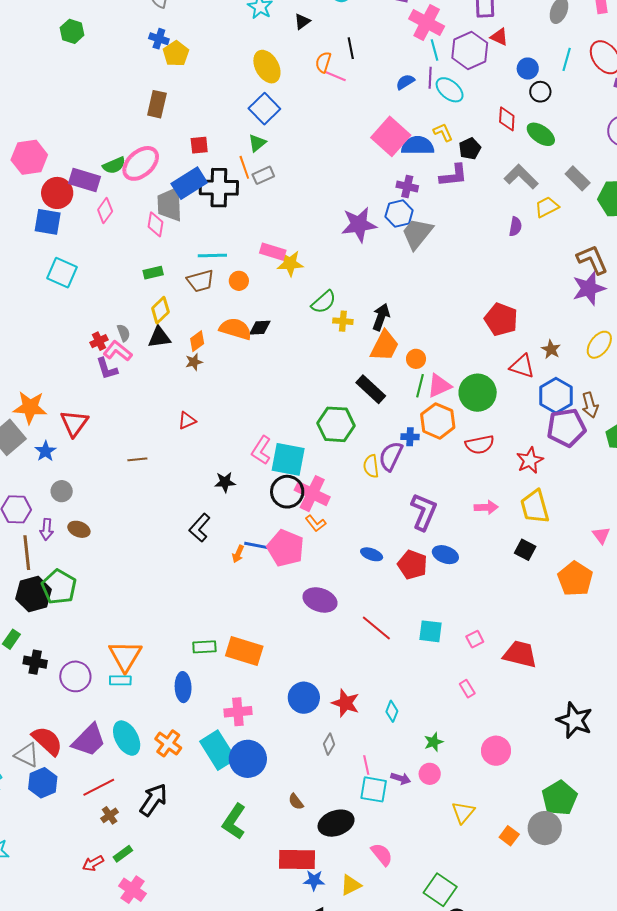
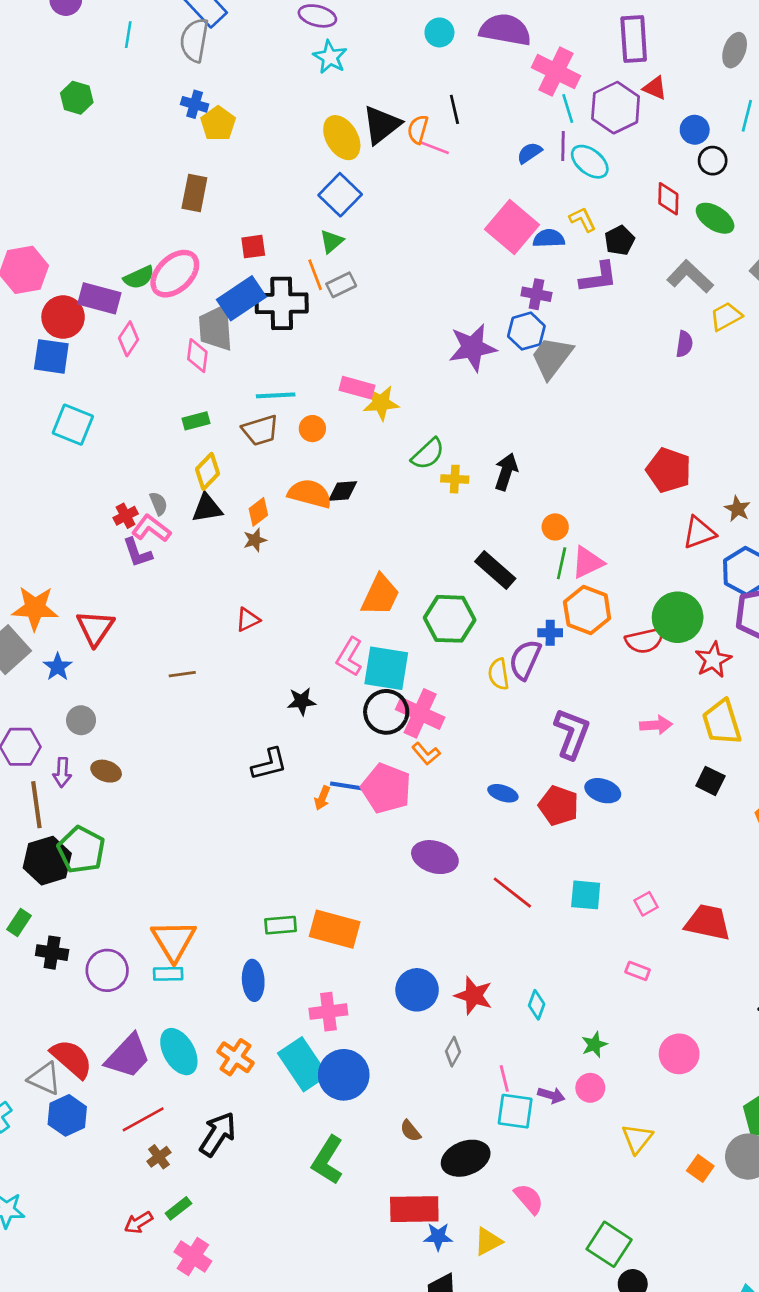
black triangle: (302, 21) -> (382, 125), moved, size x1.8
blue semicircle: (418, 146) -> (549, 238), size x0.7
orange trapezoid: (385, 346) -> (380, 595), moved
red triangle: (522, 366) -> (699, 533), turned -36
green circle: (478, 393) -> (678, 617), moved
black L-shape: (200, 528) -> (269, 764), turned -144
pink rectangle: (467, 689) -> (638, 971), turned -36

